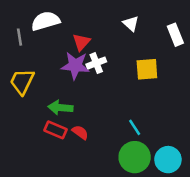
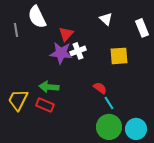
white semicircle: (46, 21) -> (37, 17), turned -100
yellow trapezoid: (22, 82) -> (18, 100), moved
red semicircle: (80, 132) -> (100, 88), moved

